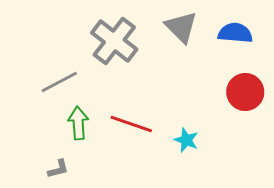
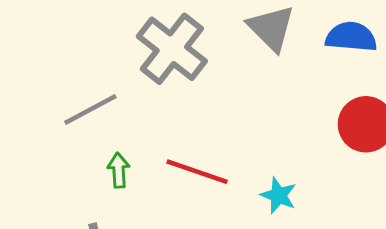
green arrow: (78, 123) -> (119, 170), size x0.7

